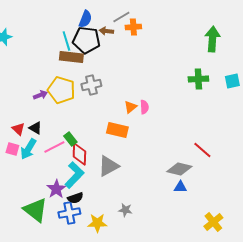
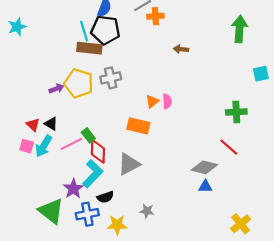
brown arrow: (106, 31) -> (181, 49), moved
green cross: (198, 79) -> (236, 112), moved
black semicircle: (75, 198) -> (105, 197), moved

